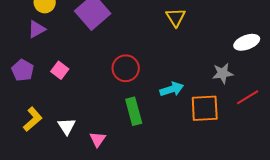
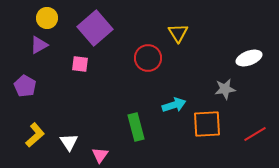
red circle: (126, 68) -> (148, 58), moved
pink square: (60, 70) -> (80, 64), moved, turned -30
red line: (248, 97) -> (255, 134), moved

